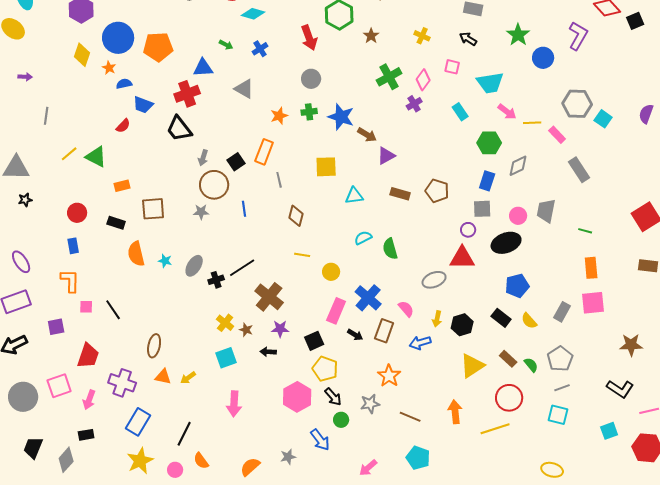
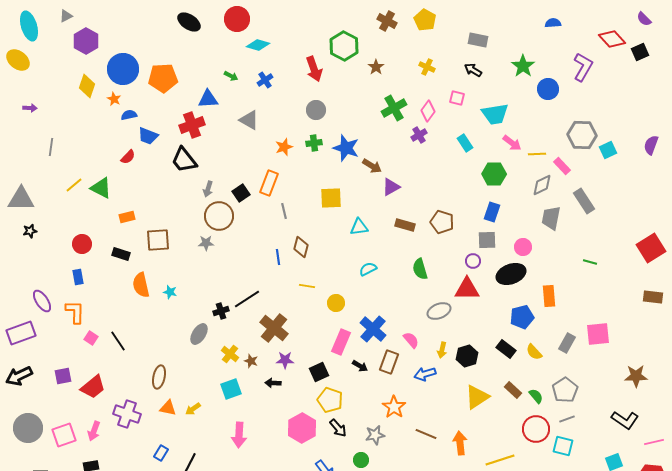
cyan square: (603, 119) -> (608, 150), turned 30
gray diamond: (518, 166) -> (542, 185), moved
blue line: (244, 209) -> (278, 257), moved
gray trapezoid: (546, 211) -> (551, 218), moved
green semicircle: (390, 249) -> (420, 269), moved
purple ellipse: (21, 262) -> (42, 301), moved
gray ellipse: (194, 266) -> (199, 334), moved
orange rectangle: (591, 268) -> (549, 296), moved
pink square: (86, 307) -> (91, 338), turned 32
purple square: (56, 327) -> (63, 376), moved
red trapezoid: (88, 356) -> (93, 387), turned 32
pink square: (59, 386) -> (64, 435), moved
red circle: (509, 398) -> (536, 429), moved
brown line: (410, 417) -> (426, 434), moved
green circle: (341, 420) -> (361, 460), moved
blue rectangle: (138, 422) -> (161, 453), moved, size x0.6

